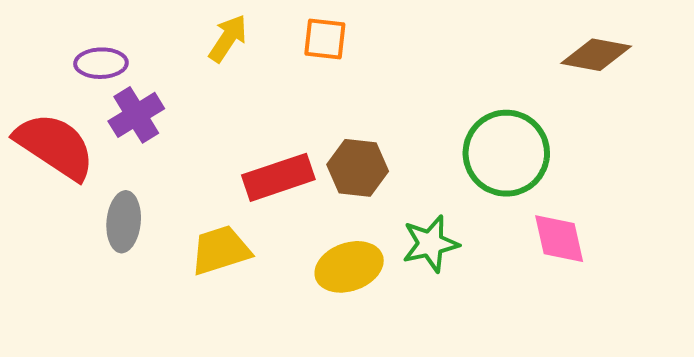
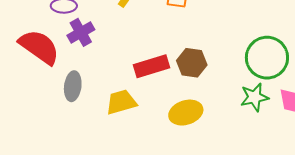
green star: (430, 244) -> (254, 97), moved

